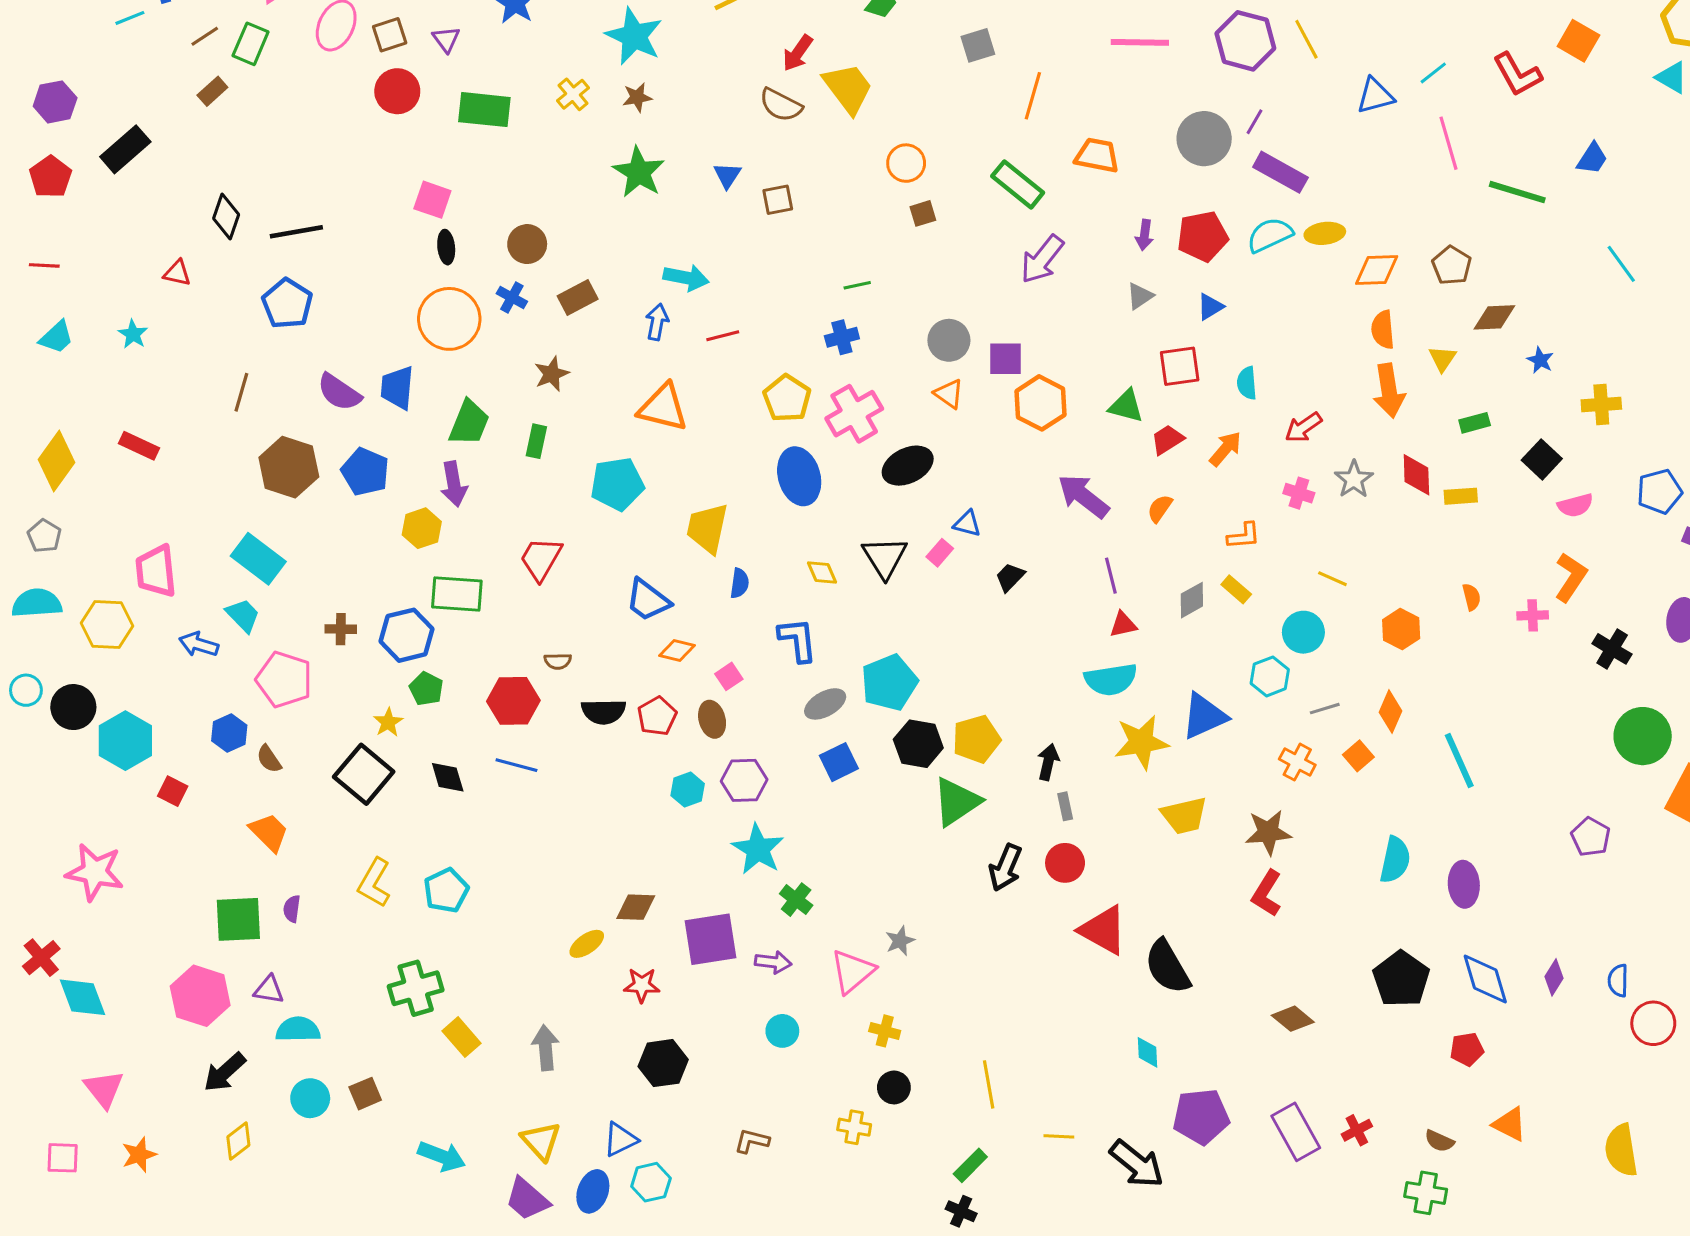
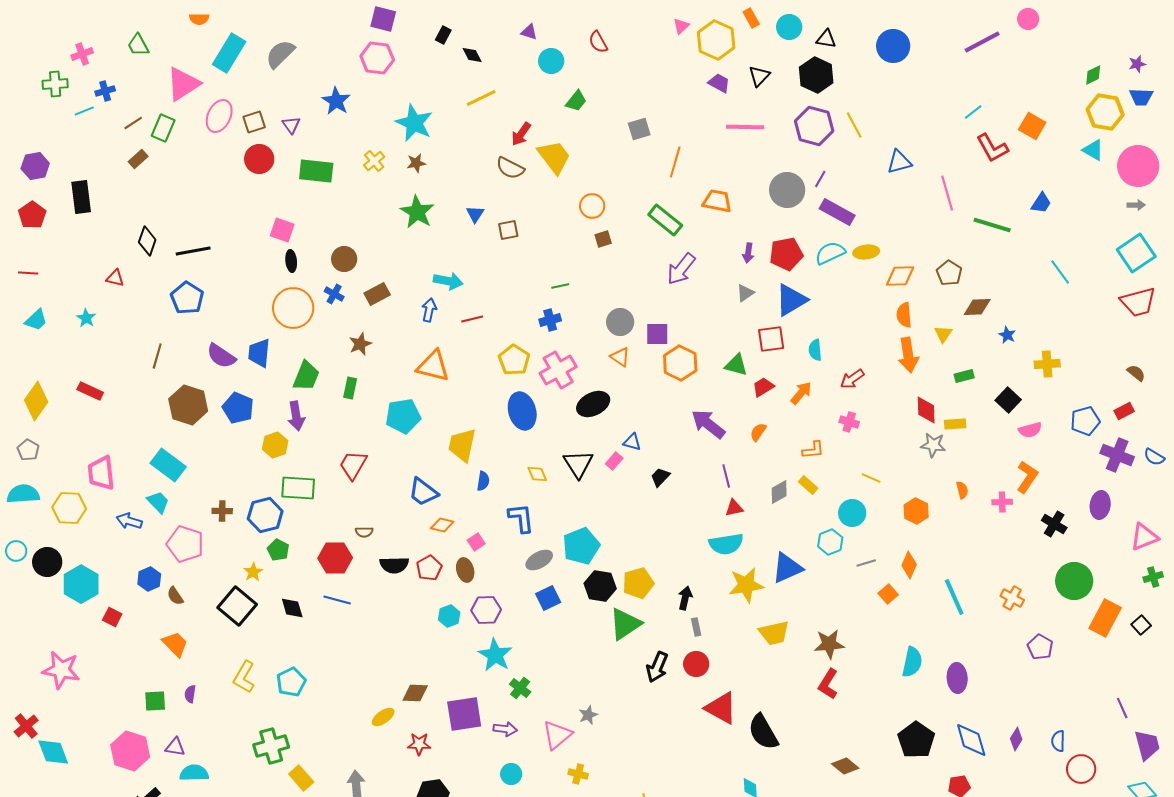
cyan line: (1433, 73) -> (973, 112), moved
black rectangle: (125, 149) -> (81, 197), turned -56
blue triangle: (1210, 307) -> (791, 300), size x1.8
gray star: (1354, 479) -> (933, 445), moved, turned -30
orange cross: (1297, 762) -> (1012, 598), moved
green square: (238, 919) -> (155, 701), size x0.7

